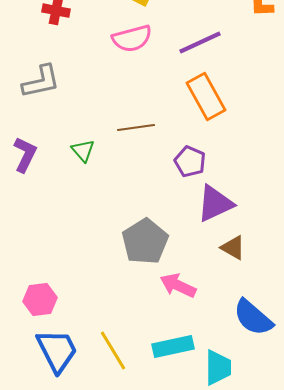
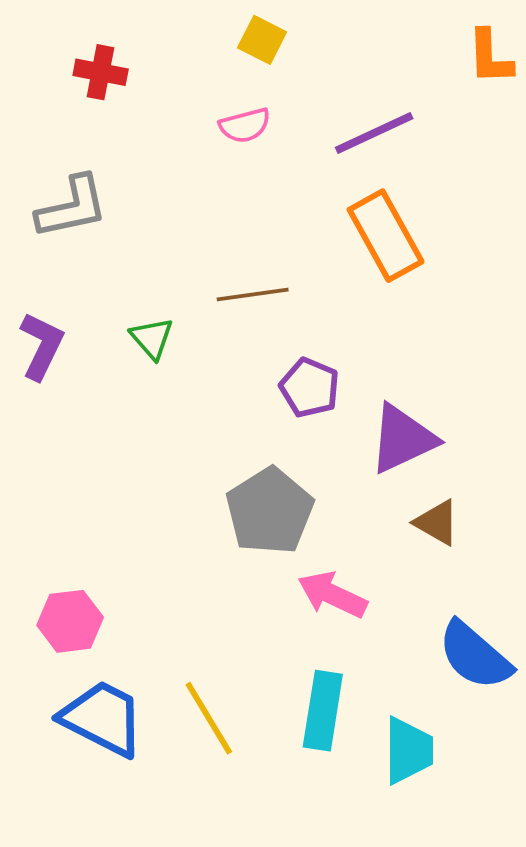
pink semicircle: (132, 39) -> (245, 125), size x0.7
purple pentagon: (190, 162) -> (310, 388), moved
cyan rectangle: (173, 347) -> (323, 711), turned -69
blue trapezoid: (57, 351) -> (102, 718), turned -36

